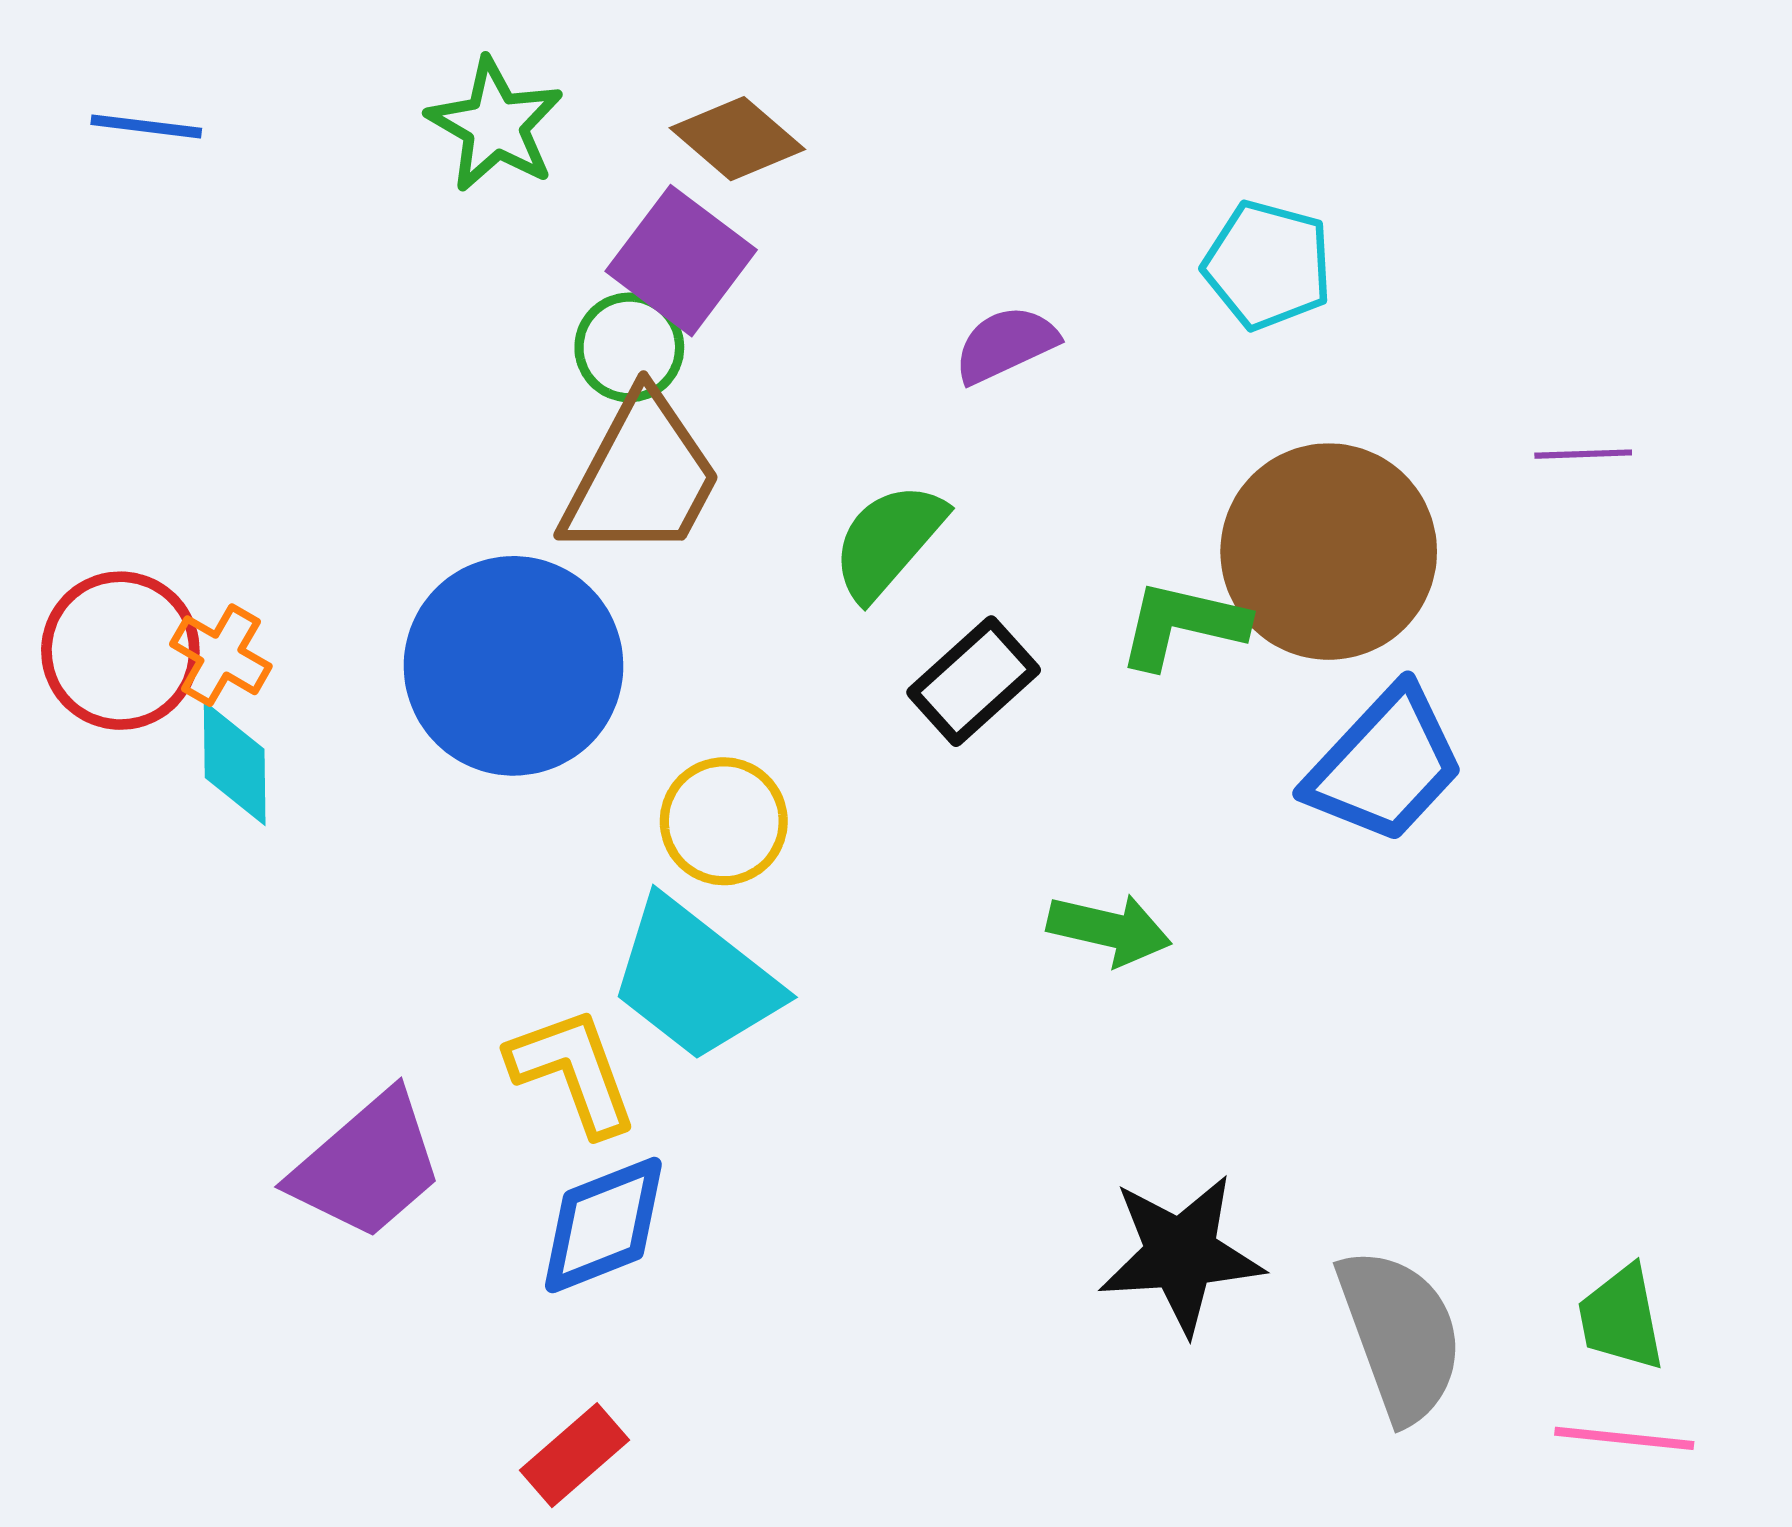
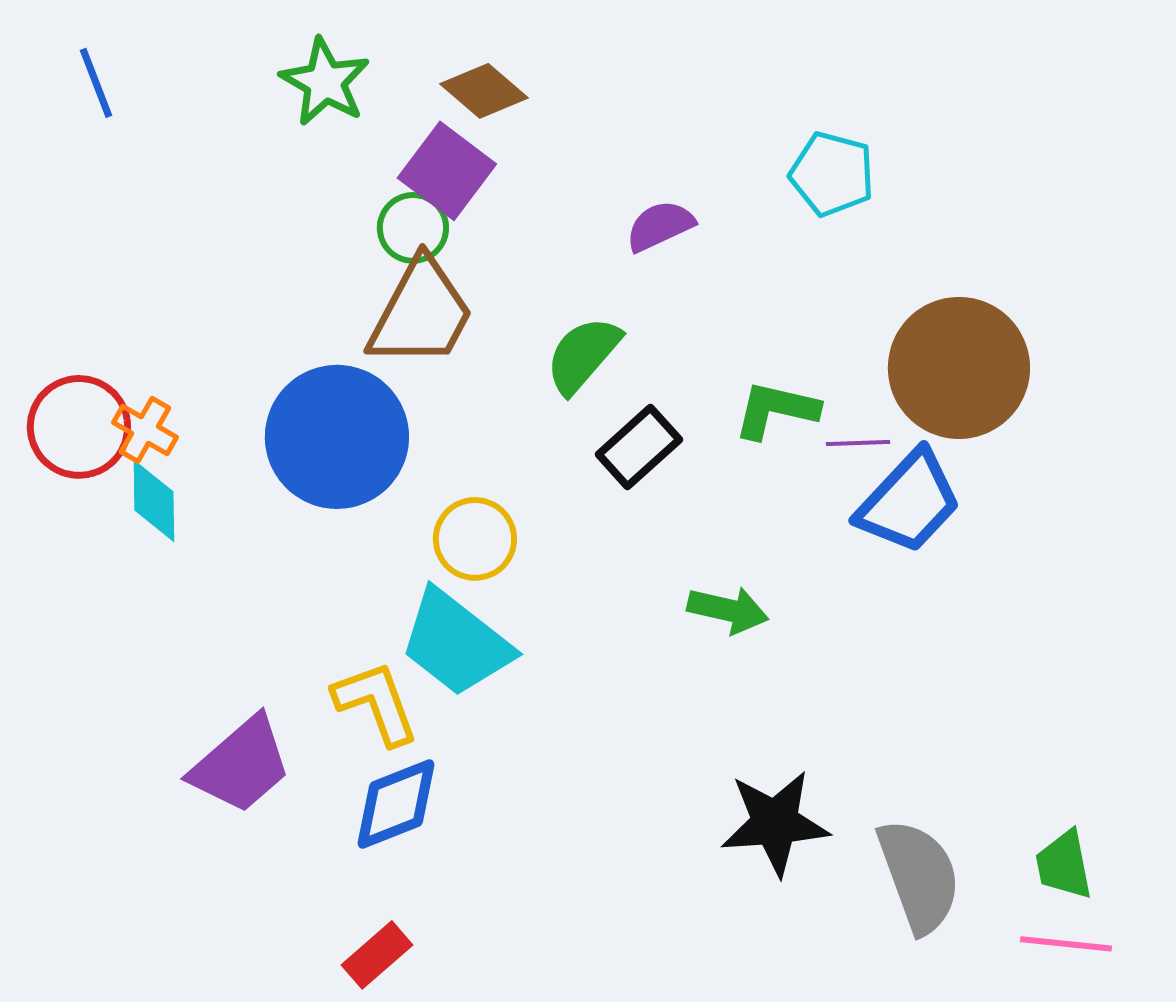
blue line: (146, 126) -> (96, 83), turned 62
purple line: (1583, 454) -> (858, 443), moved
brown circle: (1329, 552) -> (959, 368), moved

